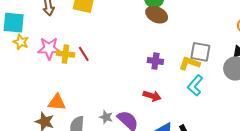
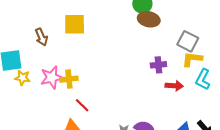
gray square: (200, 52) -> (188, 41), moved, turned 30
red line: (84, 54) -> (82, 105), moved
red arrow: (152, 96) -> (174, 86), moved

